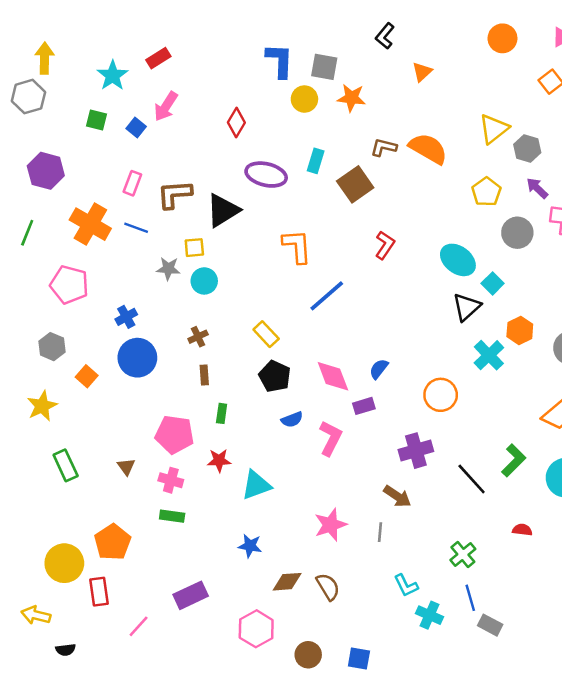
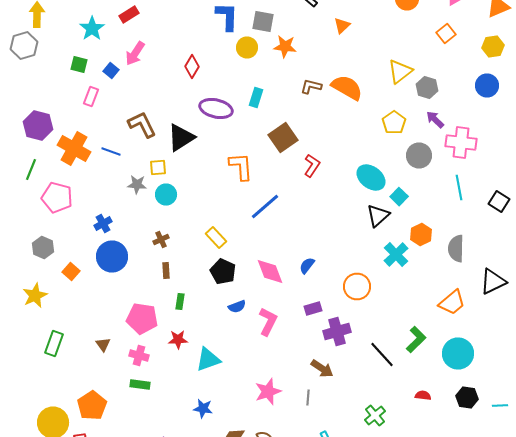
purple hexagon: (46, 171) -> (38, 126), moved
pink rectangle: (132, 183) -> (91, 96), moved
brown square: (355, 184) -> (283, 138), moved
brown L-shape: (174, 194) -> (142, 124), turned 68
green line: (27, 233) -> (31, 170), moved
purple rectangle: (364, 406) -> (313, 308), moved
green rectangle: (66, 465) -> (54, 344), turned 45

